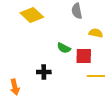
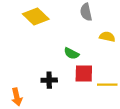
red square: (84, 56) -> (84, 73), moved

